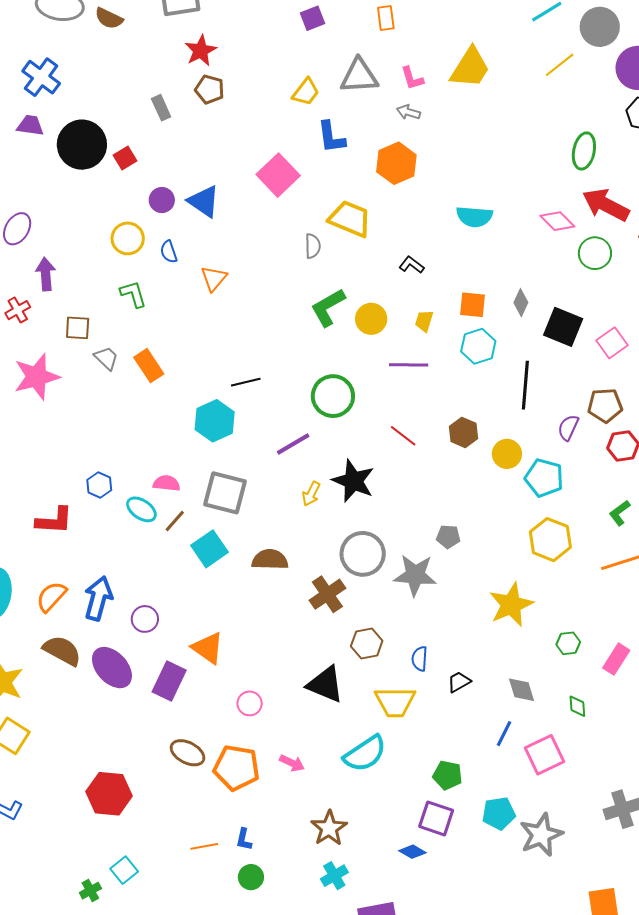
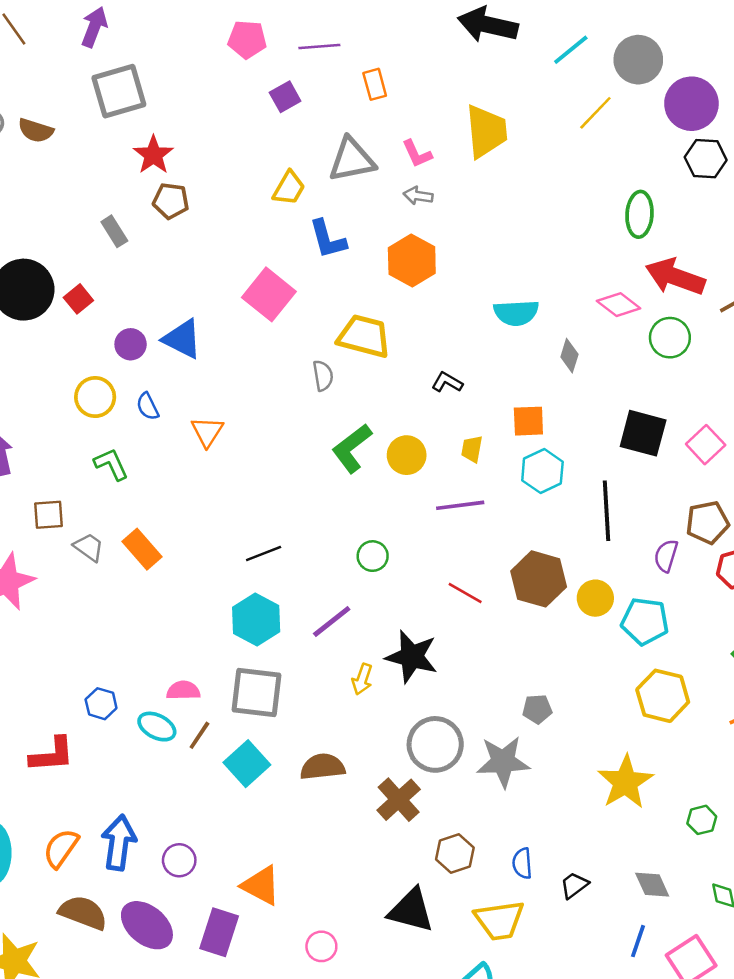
yellow trapezoid: (470, 68) -> (486, 131), turned -30
gray diamond: (521, 303) -> (569, 356), moved
green circle: (333, 396) -> (373, 556), size x0.6
cyan hexagon: (215, 421) -> (256, 620), moved
brown hexagon: (464, 432) -> (539, 579), size x1.5

